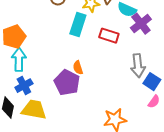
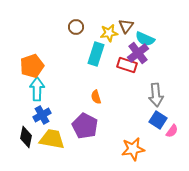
purple cross: (141, 24) -> (138, 53), moved
blue square: (152, 82) -> (158, 120), moved
purple pentagon: (67, 83) -> (85, 126), moved

